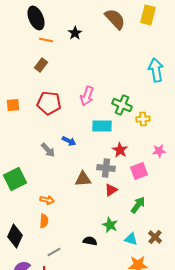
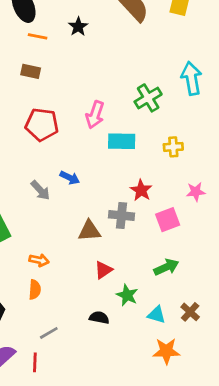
brown rectangle: (41, 65) -> (31, 71), turned 64
green cross: (122, 105) -> (148, 98), moved, turned 36
cyan rectangle: (102, 126) -> (122, 141), moved
red triangle: (111, 190) -> (103, 270), moved
green arrow: (138, 205) -> (166, 267), turned 30

